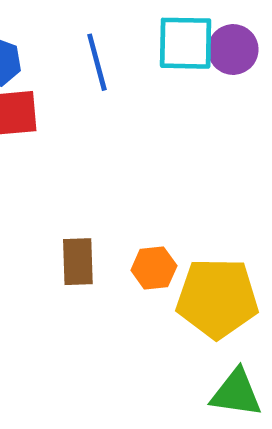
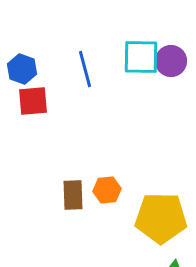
orange hexagon: (154, 268) -> (107, 190), moved

